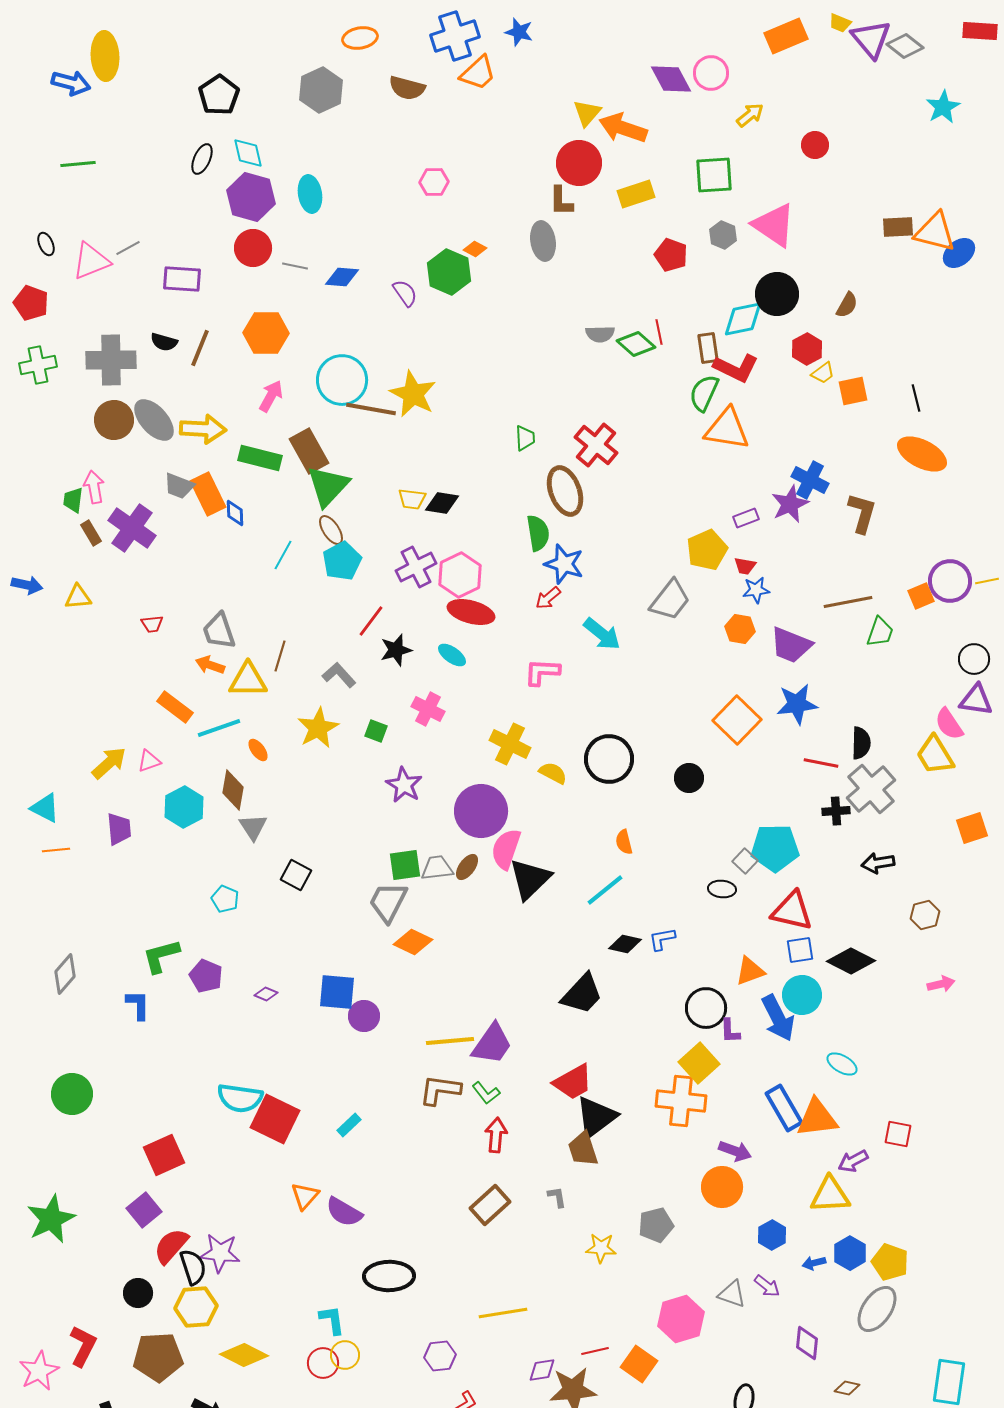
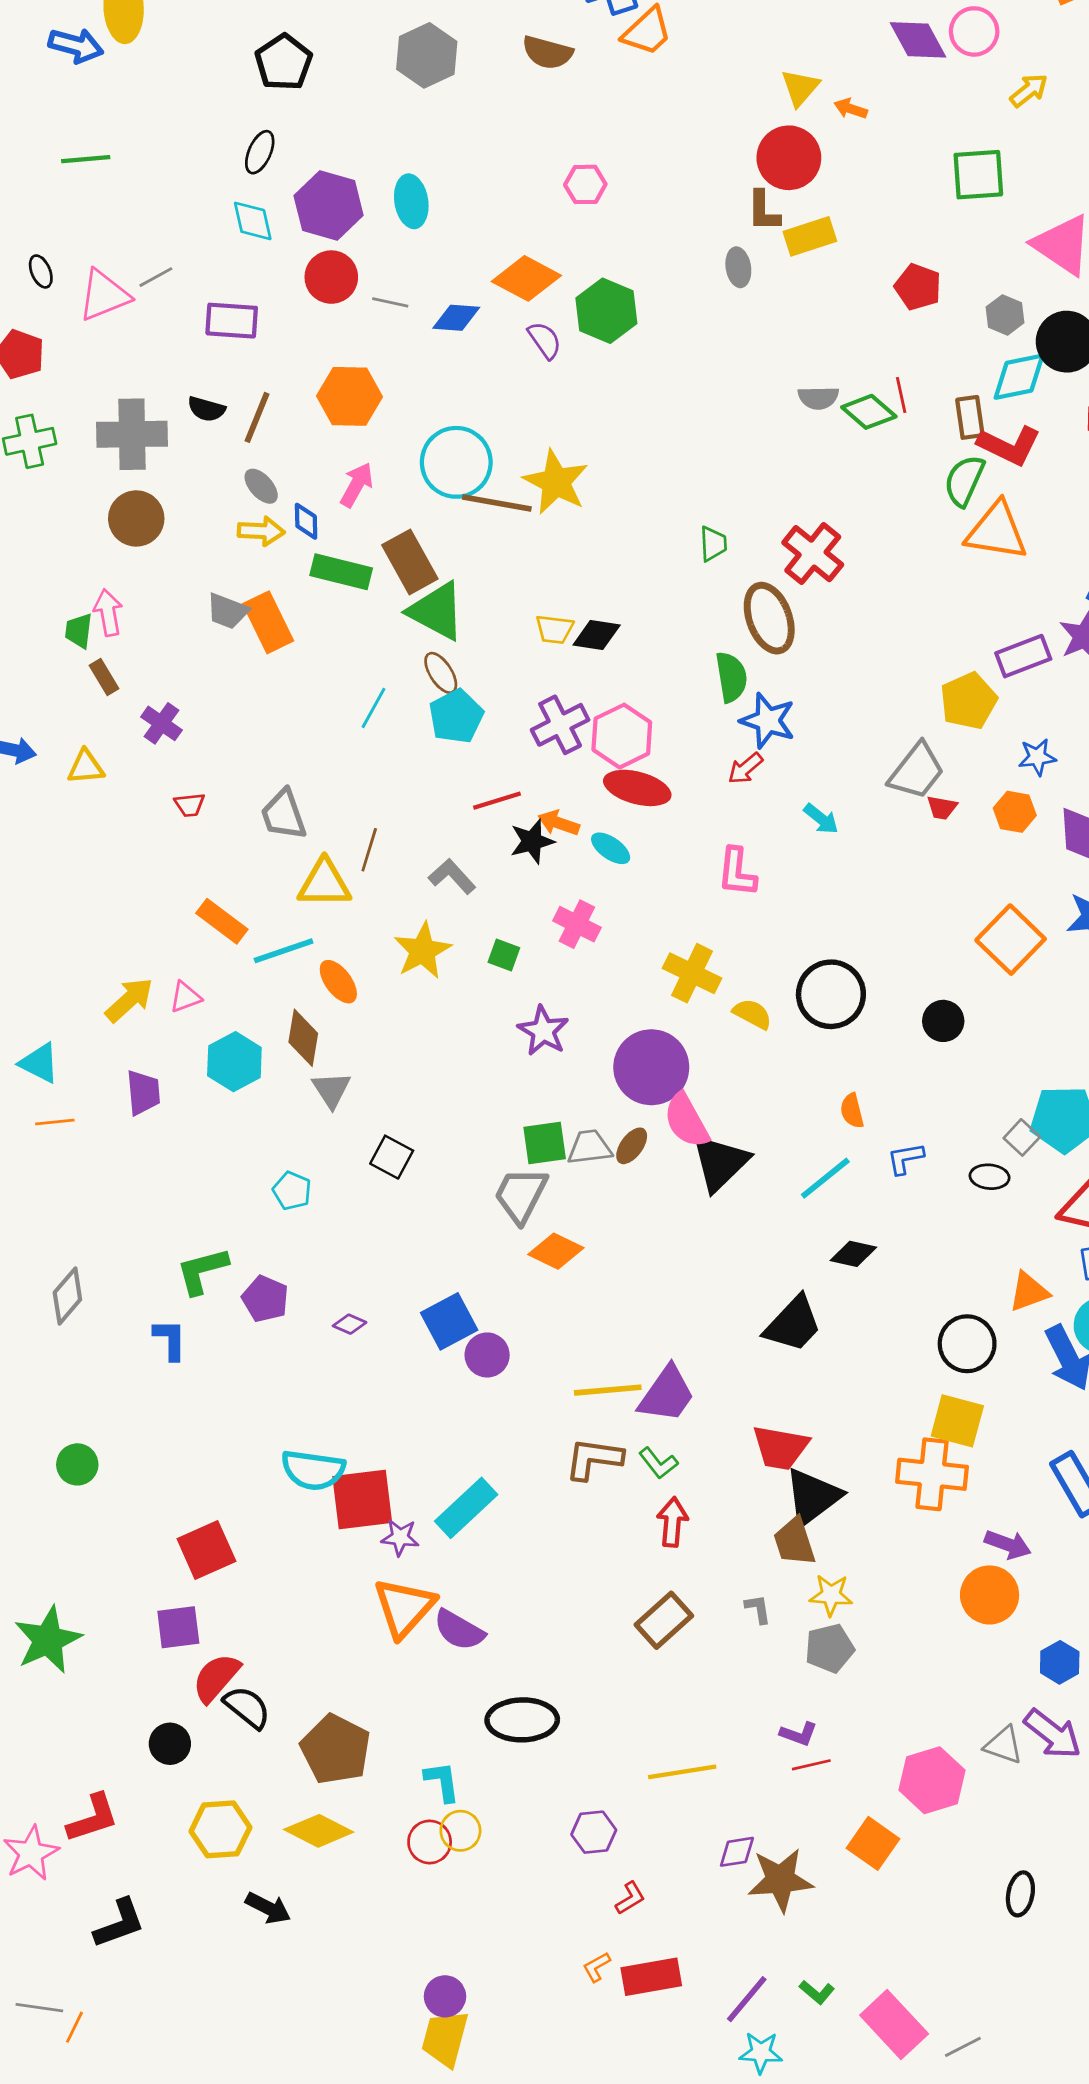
orange arrow: (623, 128) -> (851, 109), size x0.5
cyan diamond: (248, 153) -> (253, 221), moved
yellow rectangle: (636, 194) -> (810, 236), moved
gray hexagon: (723, 235) -> (1005, 315), moved
gray ellipse: (543, 241) -> (738, 267), size x0.7
orange diamond: (475, 249) -> (526, 278), moved, size x2.0
gray ellipse: (154, 420) -> (261, 486), moved, size x0.6
yellow arrow: (203, 429) -> (261, 531), size x0.7
green triangle: (328, 486) -> (437, 611), turned -45
blue diamond: (235, 513) -> (306, 521), moved
purple rectangle: (746, 518) -> (1023, 656), size x1.5
purple cross: (132, 528) -> (161, 723), moved, size x0.6
red trapezoid: (745, 566) -> (942, 808), moved
red line: (371, 621) -> (497, 801), turned 36
cyan arrow: (602, 634) -> (821, 819), size x0.7
orange arrow: (210, 665) -> (559, 823), moved
pink L-shape: (542, 672) -> (737, 872), turned -87
orange ellipse: (258, 750) -> (338, 982), size x1.4
pink semicircle: (506, 849) -> (686, 1121), turned -48
blue L-shape: (662, 939) -> (905, 1158), moved
blue square: (337, 992) -> (449, 1321), turned -33
purple L-shape: (730, 1031) -> (799, 1734), moved, turned -68
yellow square: (699, 1063) -> (957, 1421), turned -33
red trapezoid: (573, 1082) -> (780, 1448), turned 39
green circle: (72, 1094) -> (77, 1464), size x0.7
red square: (275, 1119) -> (362, 1500), turned -33
cyan rectangle: (349, 1125) -> (466, 1508), size x1.8
orange triangle: (305, 1196) -> (404, 1608), size x1.6
purple square: (144, 1210) -> (178, 1627), turned 32
gray pentagon: (656, 1225) -> (830, 1648), moved
yellow star: (601, 1248) -> (831, 1595), moved
purple star: (220, 1253) -> (400, 1537), moved, size x0.7
black semicircle: (193, 1267) -> (247, 1707), turned -33
purple arrow: (767, 1286) -> (1053, 1734), size x1.6
yellow hexagon: (196, 1307) -> (220, 1829), moved
red L-shape: (83, 1346) -> (93, 1818), turned 45
red line: (595, 1351) -> (811, 1765), moved
brown pentagon: (158, 1357) -> (336, 1749), moved, turned 30

